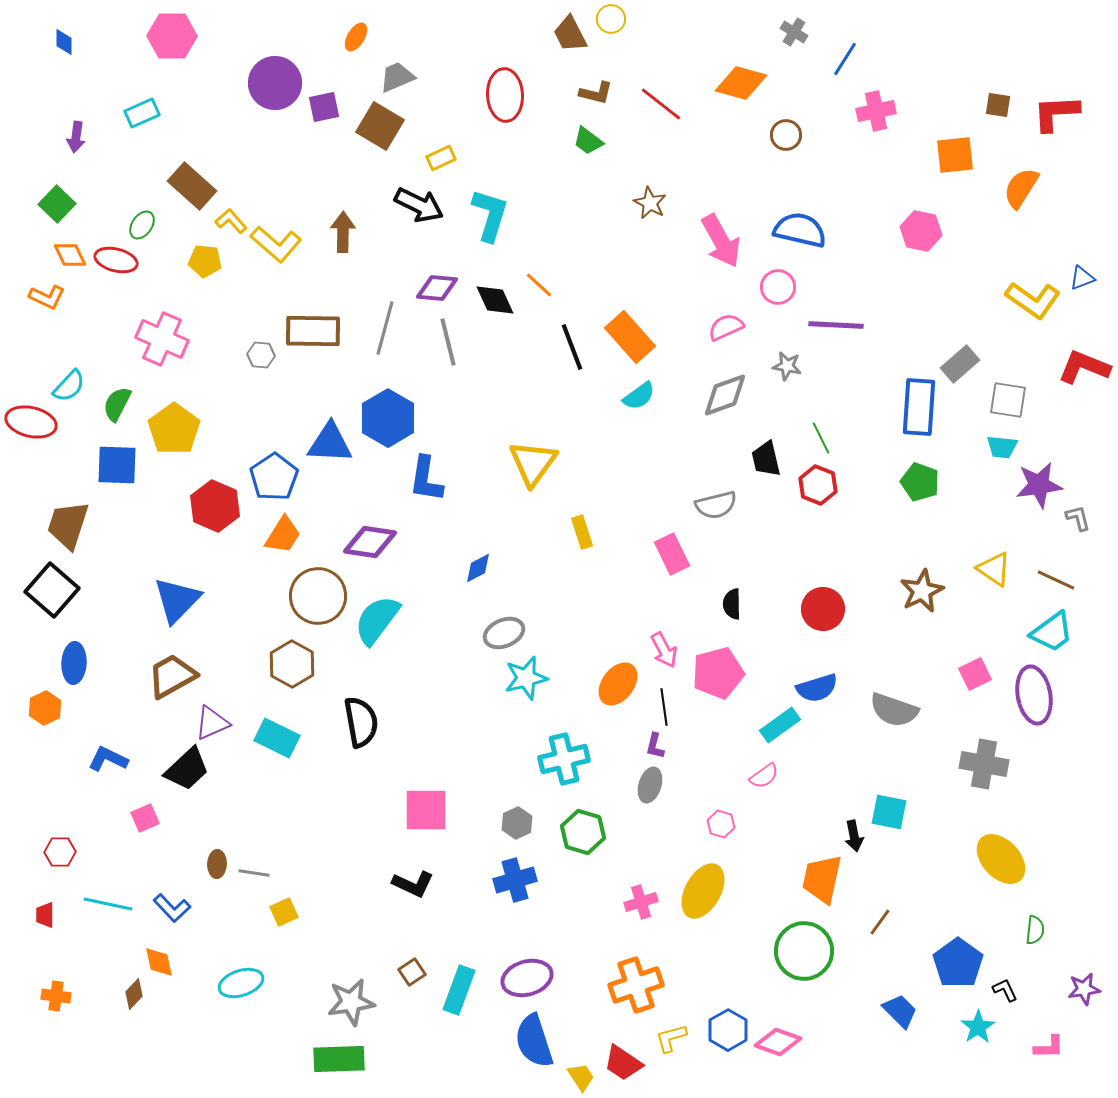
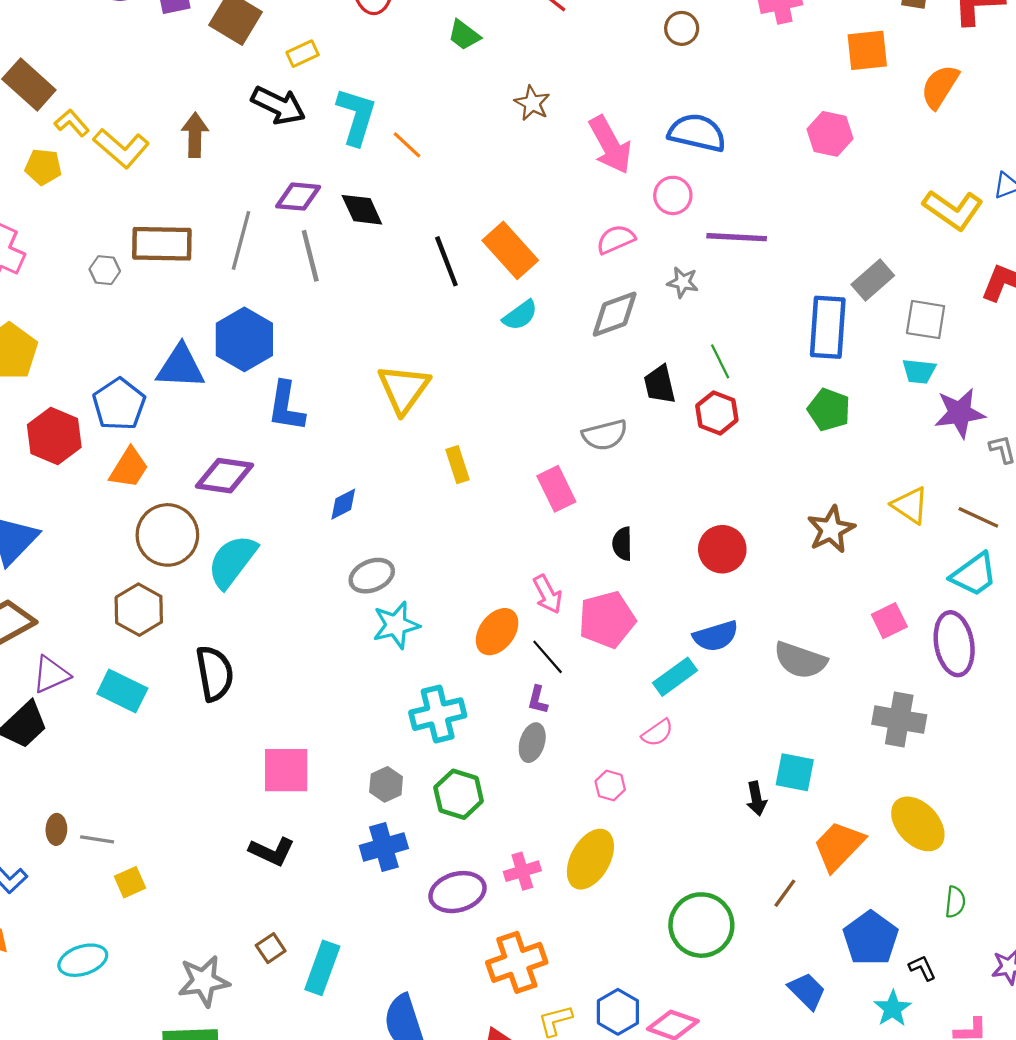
orange line: (539, 285) -> (407, 145), moved
black line: (664, 707) -> (548, 657), turned -33
orange trapezoid: (822, 879) -> (839, 846), moved, turned 32
purple ellipse: (527, 978) -> (457, 892), moved

